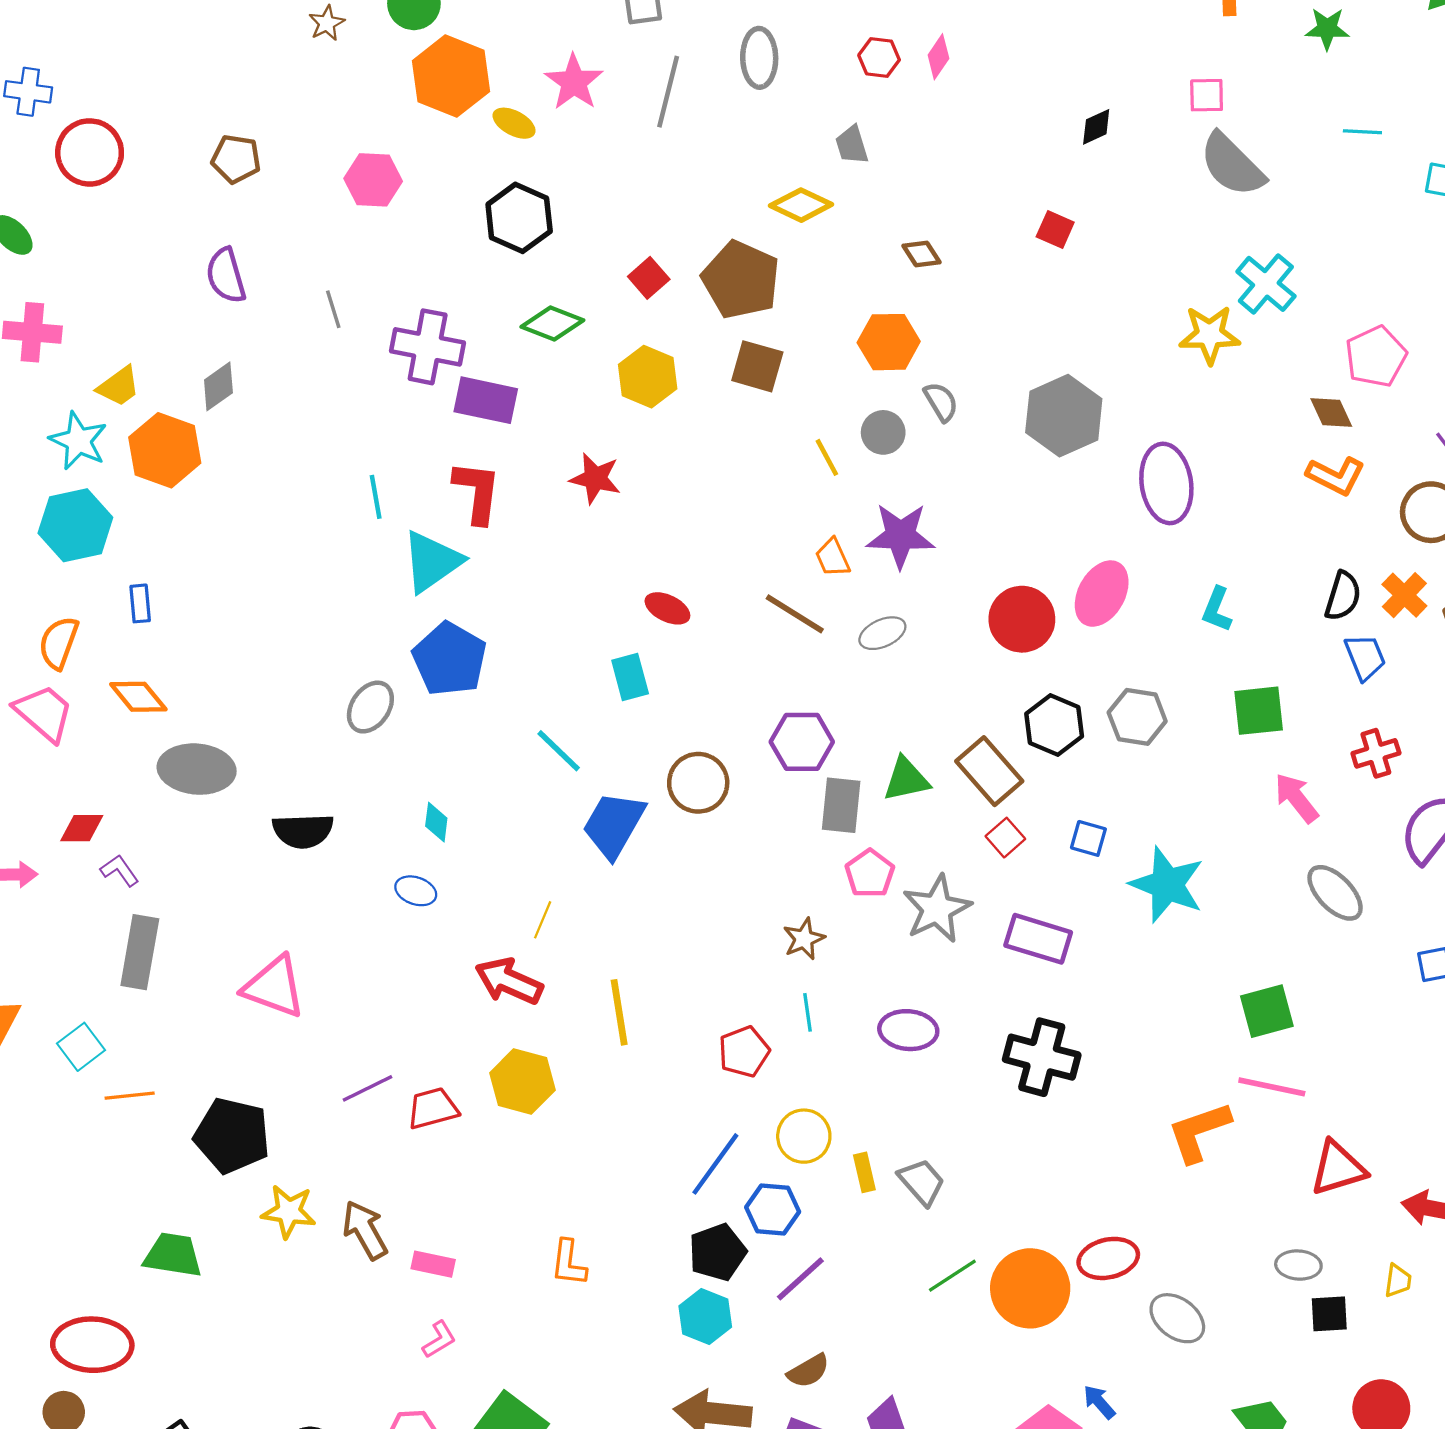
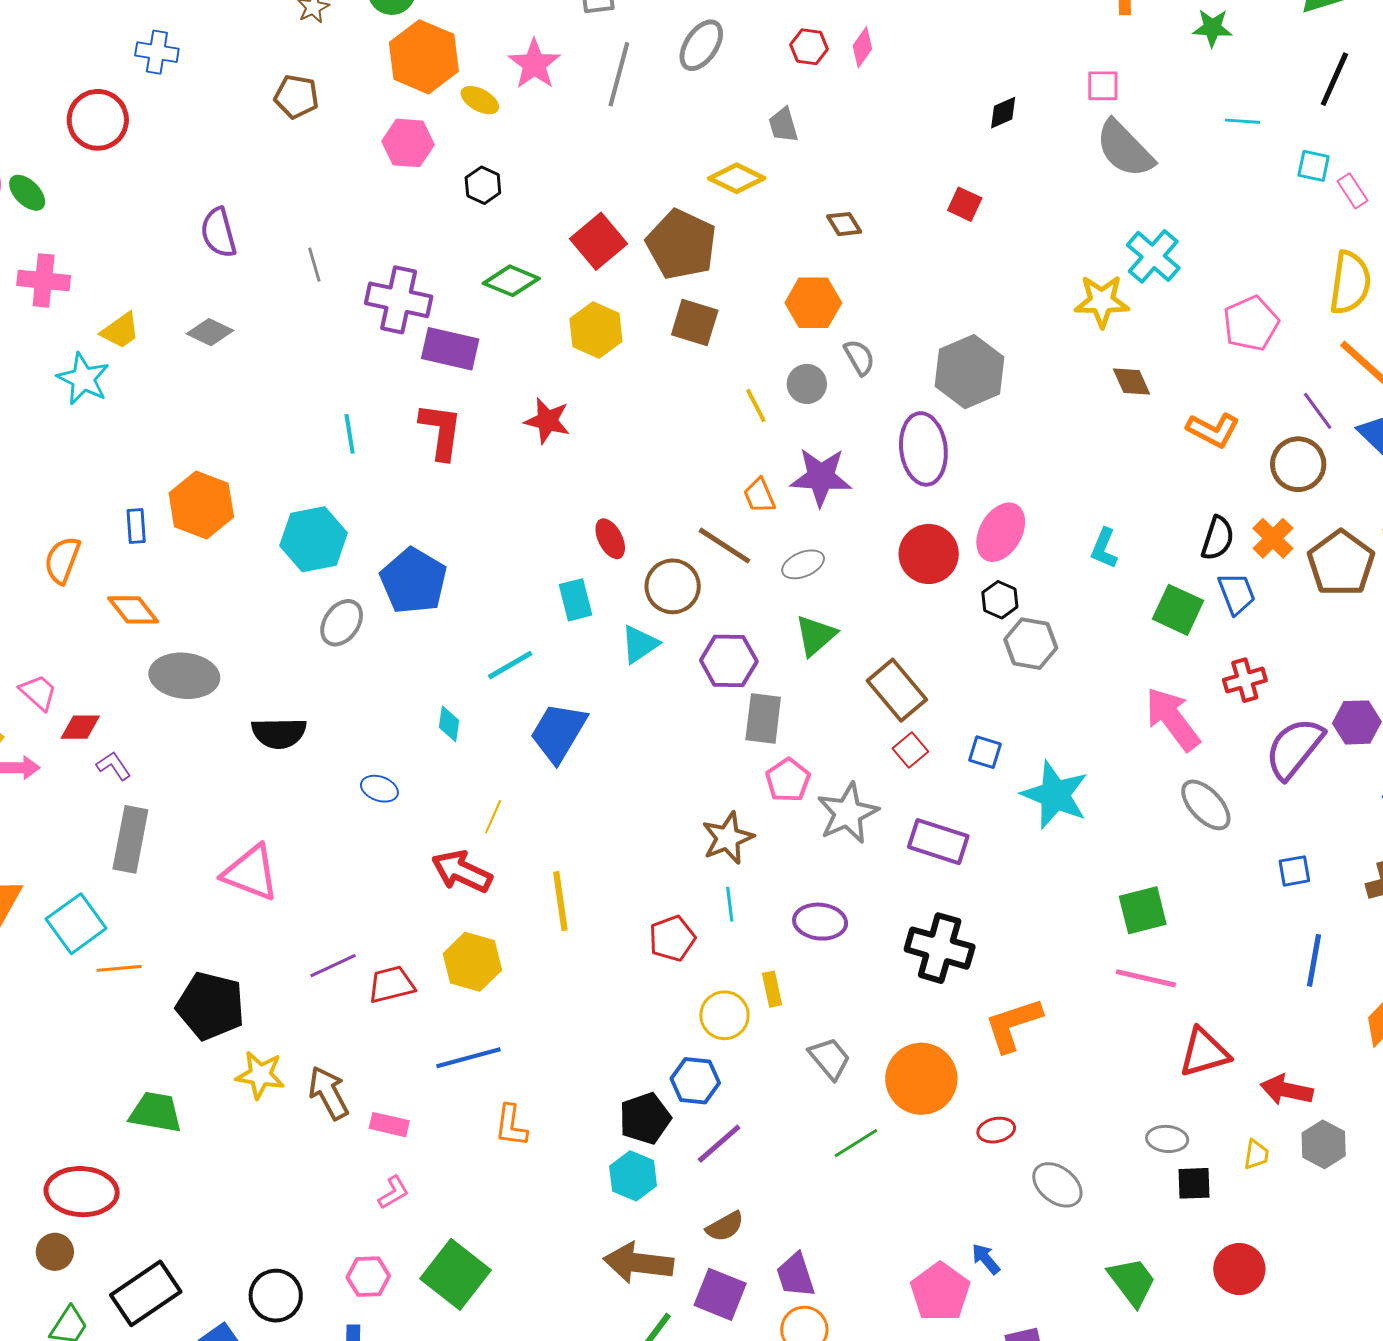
gray ellipse: (759, 58) -> (701, 45), turned 34
blue cross: (28, 92) -> (157, 52), moved
brown pentagon: (236, 159) -> (296, 97), moved
pink hexagon: (373, 180) -> (408, 143), moved
black hexagon: (519, 218) -> (483, 185), size x0.6
red square: (649, 278) -> (599, 241), size x1.5
gray diamond: (218, 386) -> (210, 332), turned 60
brown diamond: (1331, 413) -> (1131, 381), moved
orange hexagon: (165, 450) -> (201, 505), moved
purple ellipse: (1166, 483) -> (923, 449), moved
cyan hexagon: (75, 525) -> (314, 539), moved
cyan triangle: (432, 562) -> (640, 644), moved, size x0.7
red ellipse: (667, 608) -> (610, 539), turned 36
green square: (1259, 711) -> (1178, 610), moved, turned 30
pink trapezoid: (44, 713) -> (38, 692), moved, size x0.7
black hexagon: (1054, 725) -> (1000, 600), moved, size x0.7
cyan line: (559, 751) -> (510, 665), turned -75
green triangle: (906, 779) -> (816, 635), moved, turned -30
brown circle: (698, 783) -> (673, 586), moved
pink arrow: (1296, 798) -> (1173, 719), size x1.4
cyan diamond: (436, 822) -> (449, 724), moved
brown star: (804, 939) -> (728, 838), size x1.4
cyan square: (81, 1047) -> (76, 924), size x1.4
orange L-shape: (1199, 1132) -> (1013, 1025), moved
blue line: (715, 1164) -> (469, 1058), moved, turned 38
yellow rectangle: (864, 1172) -> (772, 989), moved
red ellipse: (1108, 1258) -> (996, 1130), size x0.7
orange circle: (1030, 1288) -> (921, 1079), moved

